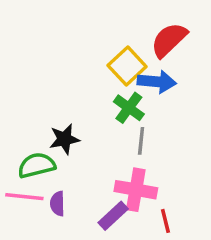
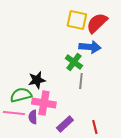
yellow square: (127, 66) -> (77, 20), moved, turned -35
pink cross: (136, 190) -> (44, 103), moved

